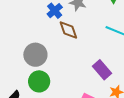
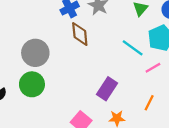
purple rectangle: (102, 70) -> (107, 89), turned 60

